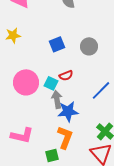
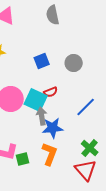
cyan square: (51, 83) -> (36, 100), size x1.6
green square: (52, 155) -> (23, 159), moved

